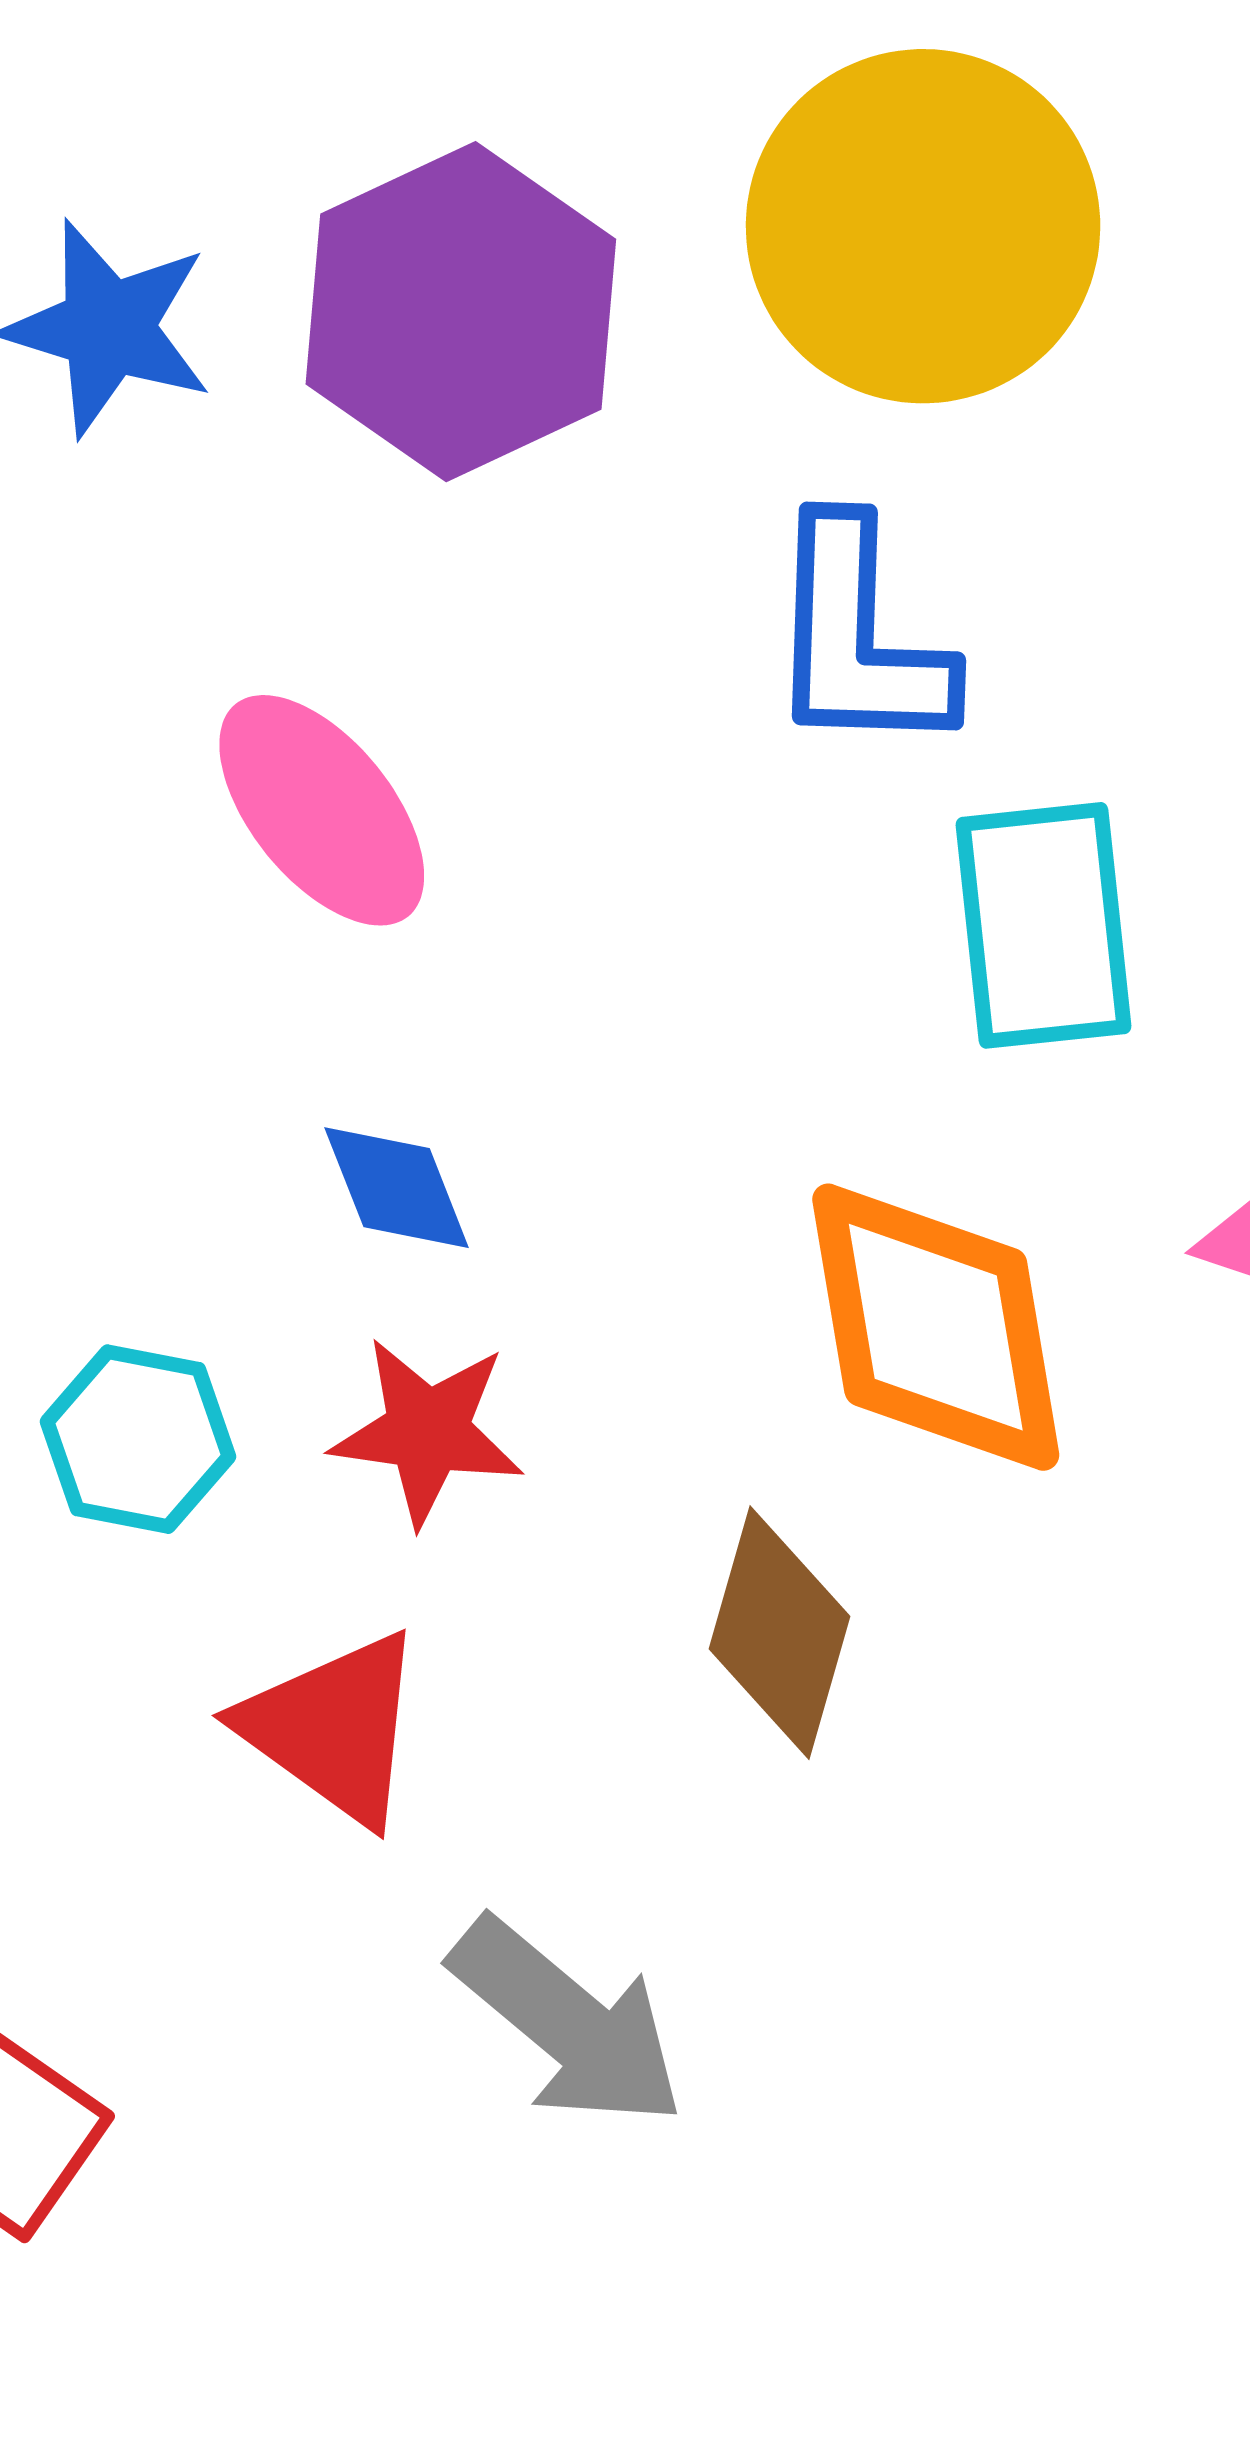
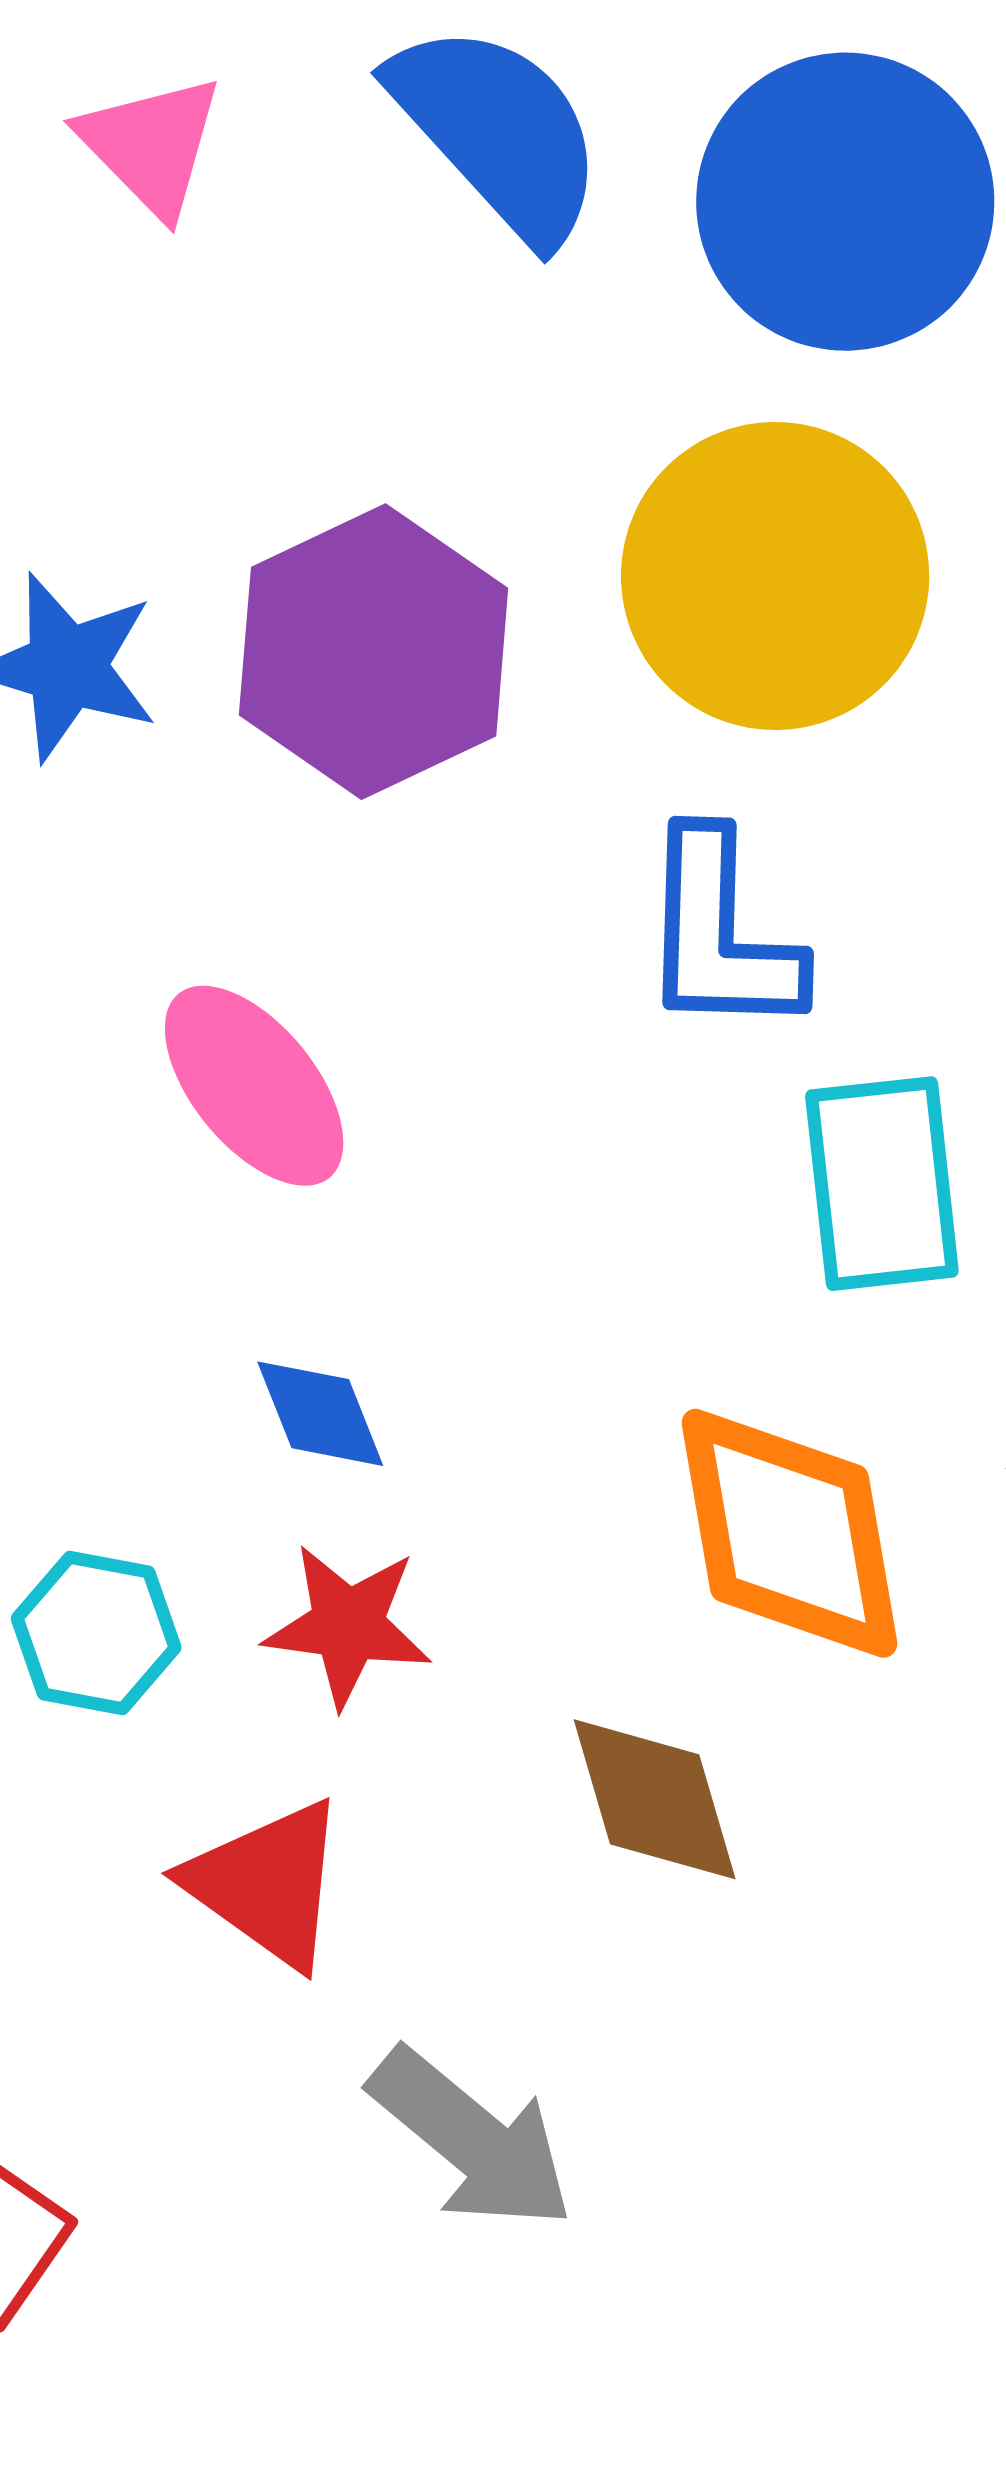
brown diamond: (779, 1633) -> (655, 1799), turned -32

